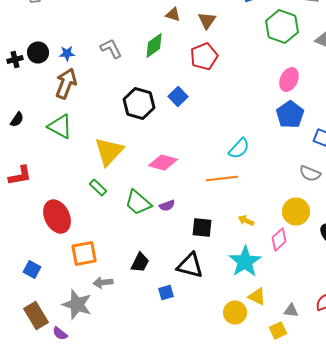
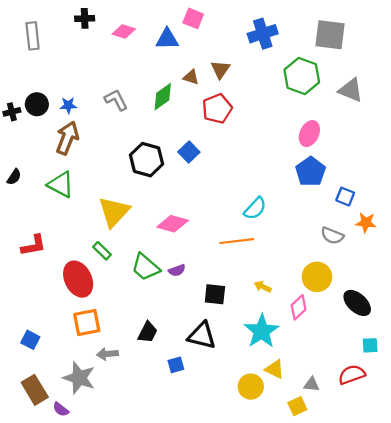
brown triangle: (173, 14) -> (191, 77), moved
red L-shape: (20, 176) -> (34, 245), moved
red ellipse: (57, 216) -> (78, 279), moved

